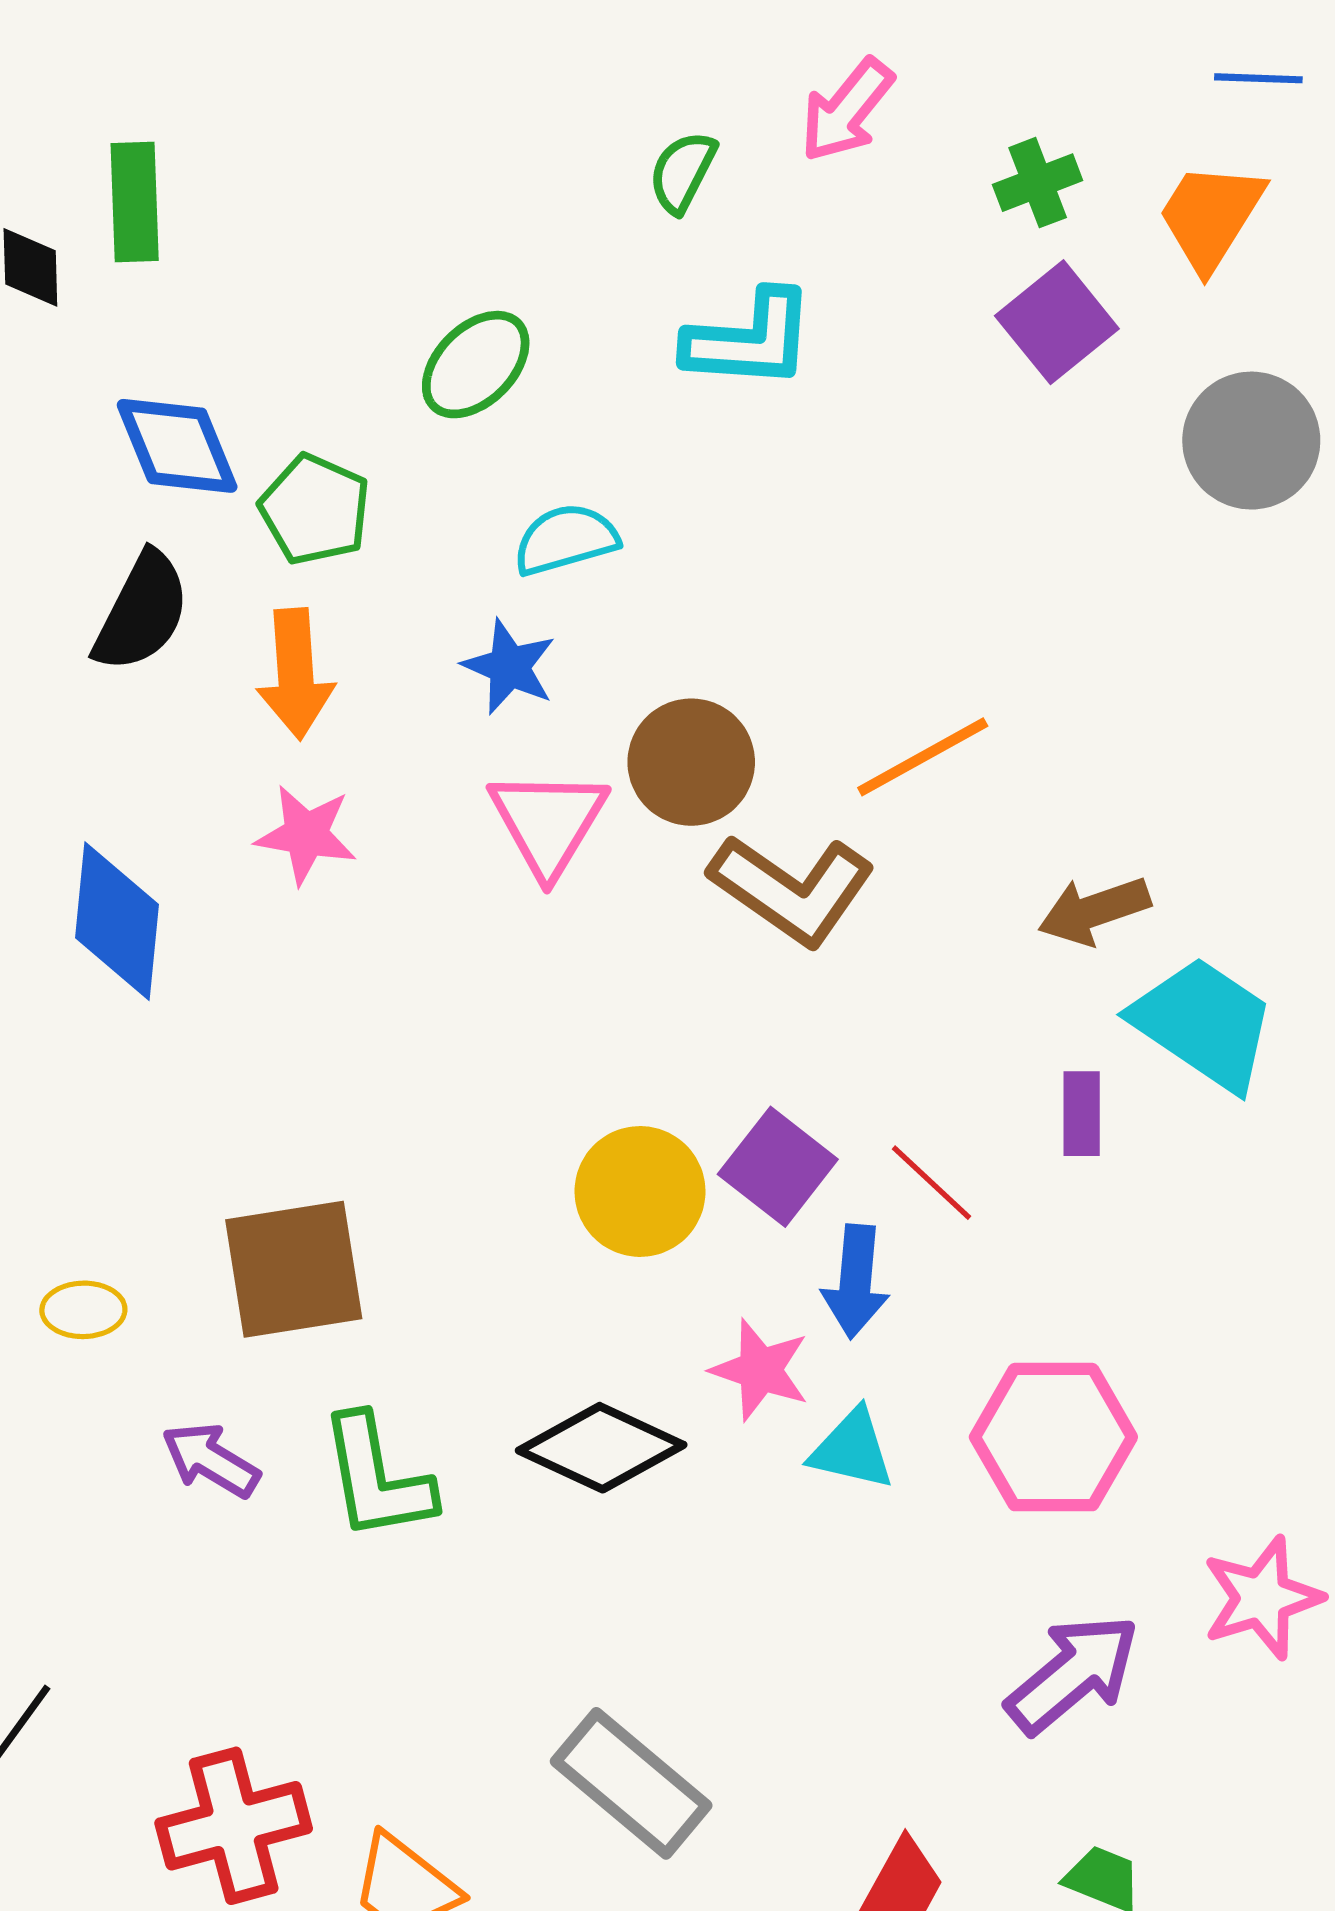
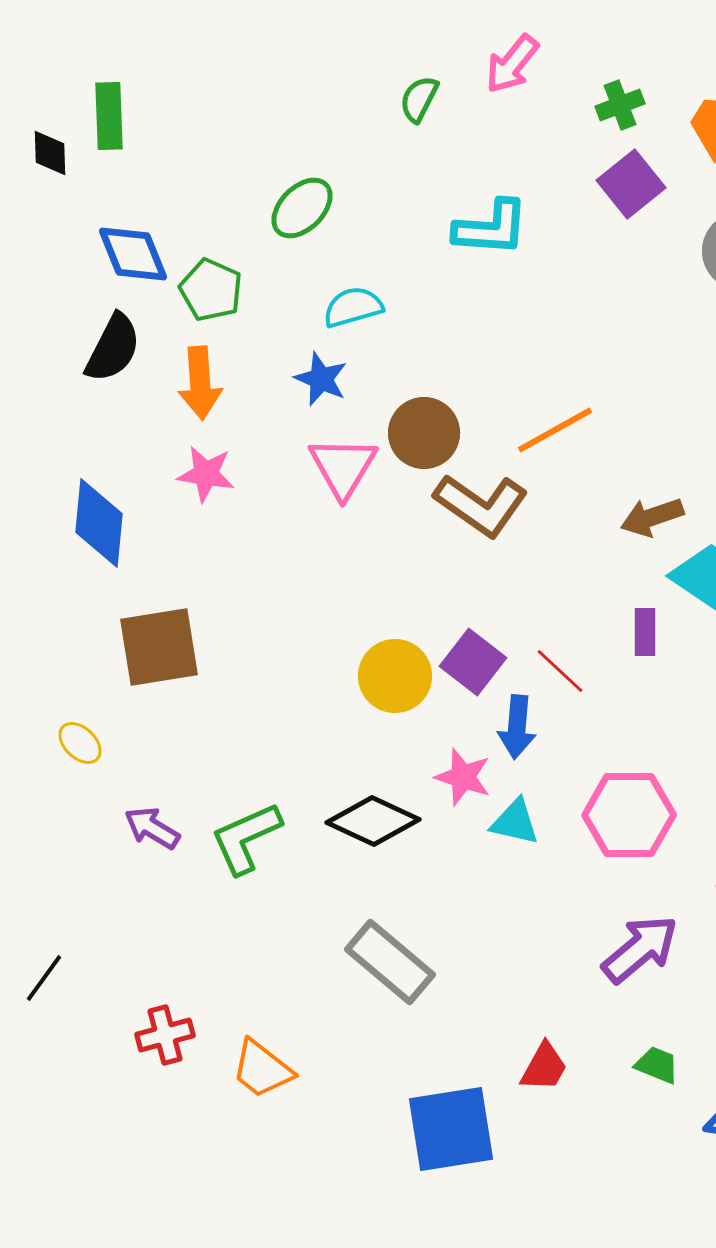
cyan L-shape: (750, 340) -> (491, 228), moved
brown square: (294, 1269) -> (159, 647), moved
yellow ellipse: (83, 1310) -> (80, 743), turned 45
green L-shape: (377, 1478) -> (246, 838), turned 76
gray rectangle: (631, 1783) -> (390, 962), moved
red cross: (234, 1826) -> (165, 1035), size x0.7

